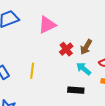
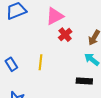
red cross: (66, 49) -> (65, 35), moved

